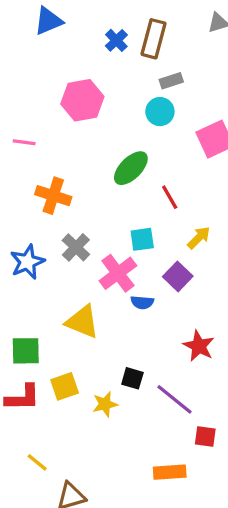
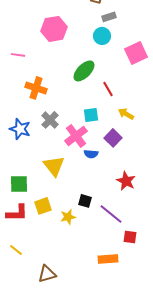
yellow arrow: (199, 238) -> (126, 114), turned -105
blue star: (27, 262) -> (20, 129), turned -30
yellow triangle: (82, 322) -> (54, 166), turned 30
yellow line: (37, 462) -> (16, 250), moved

